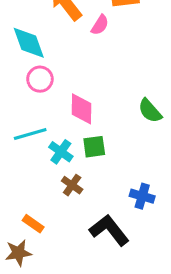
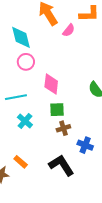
cyan cross: (61, 152) -> (25, 121), moved
brown cross: (72, 185) -> (63, 128), moved, turned 32
orange rectangle: (33, 224) -> (21, 162), moved

